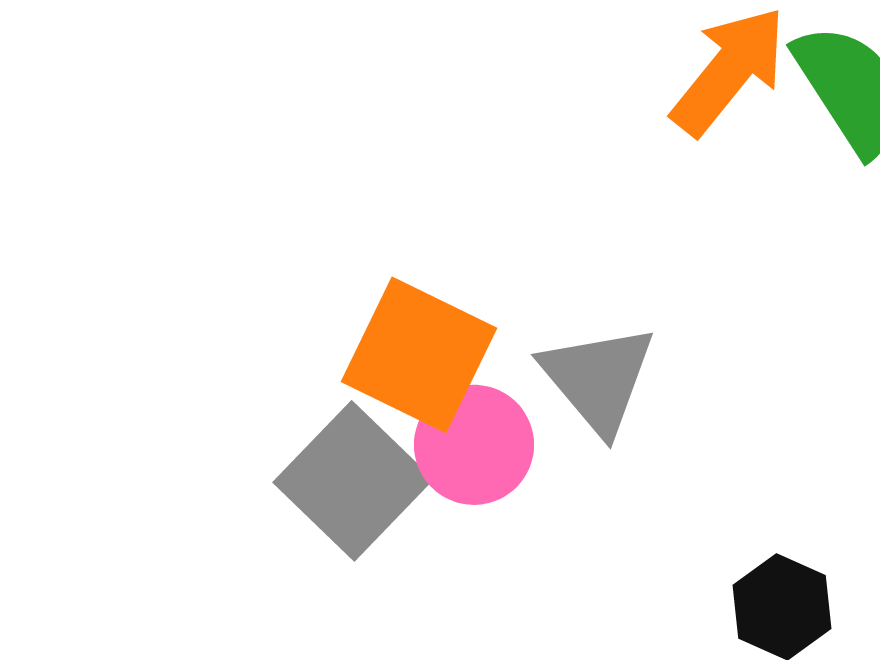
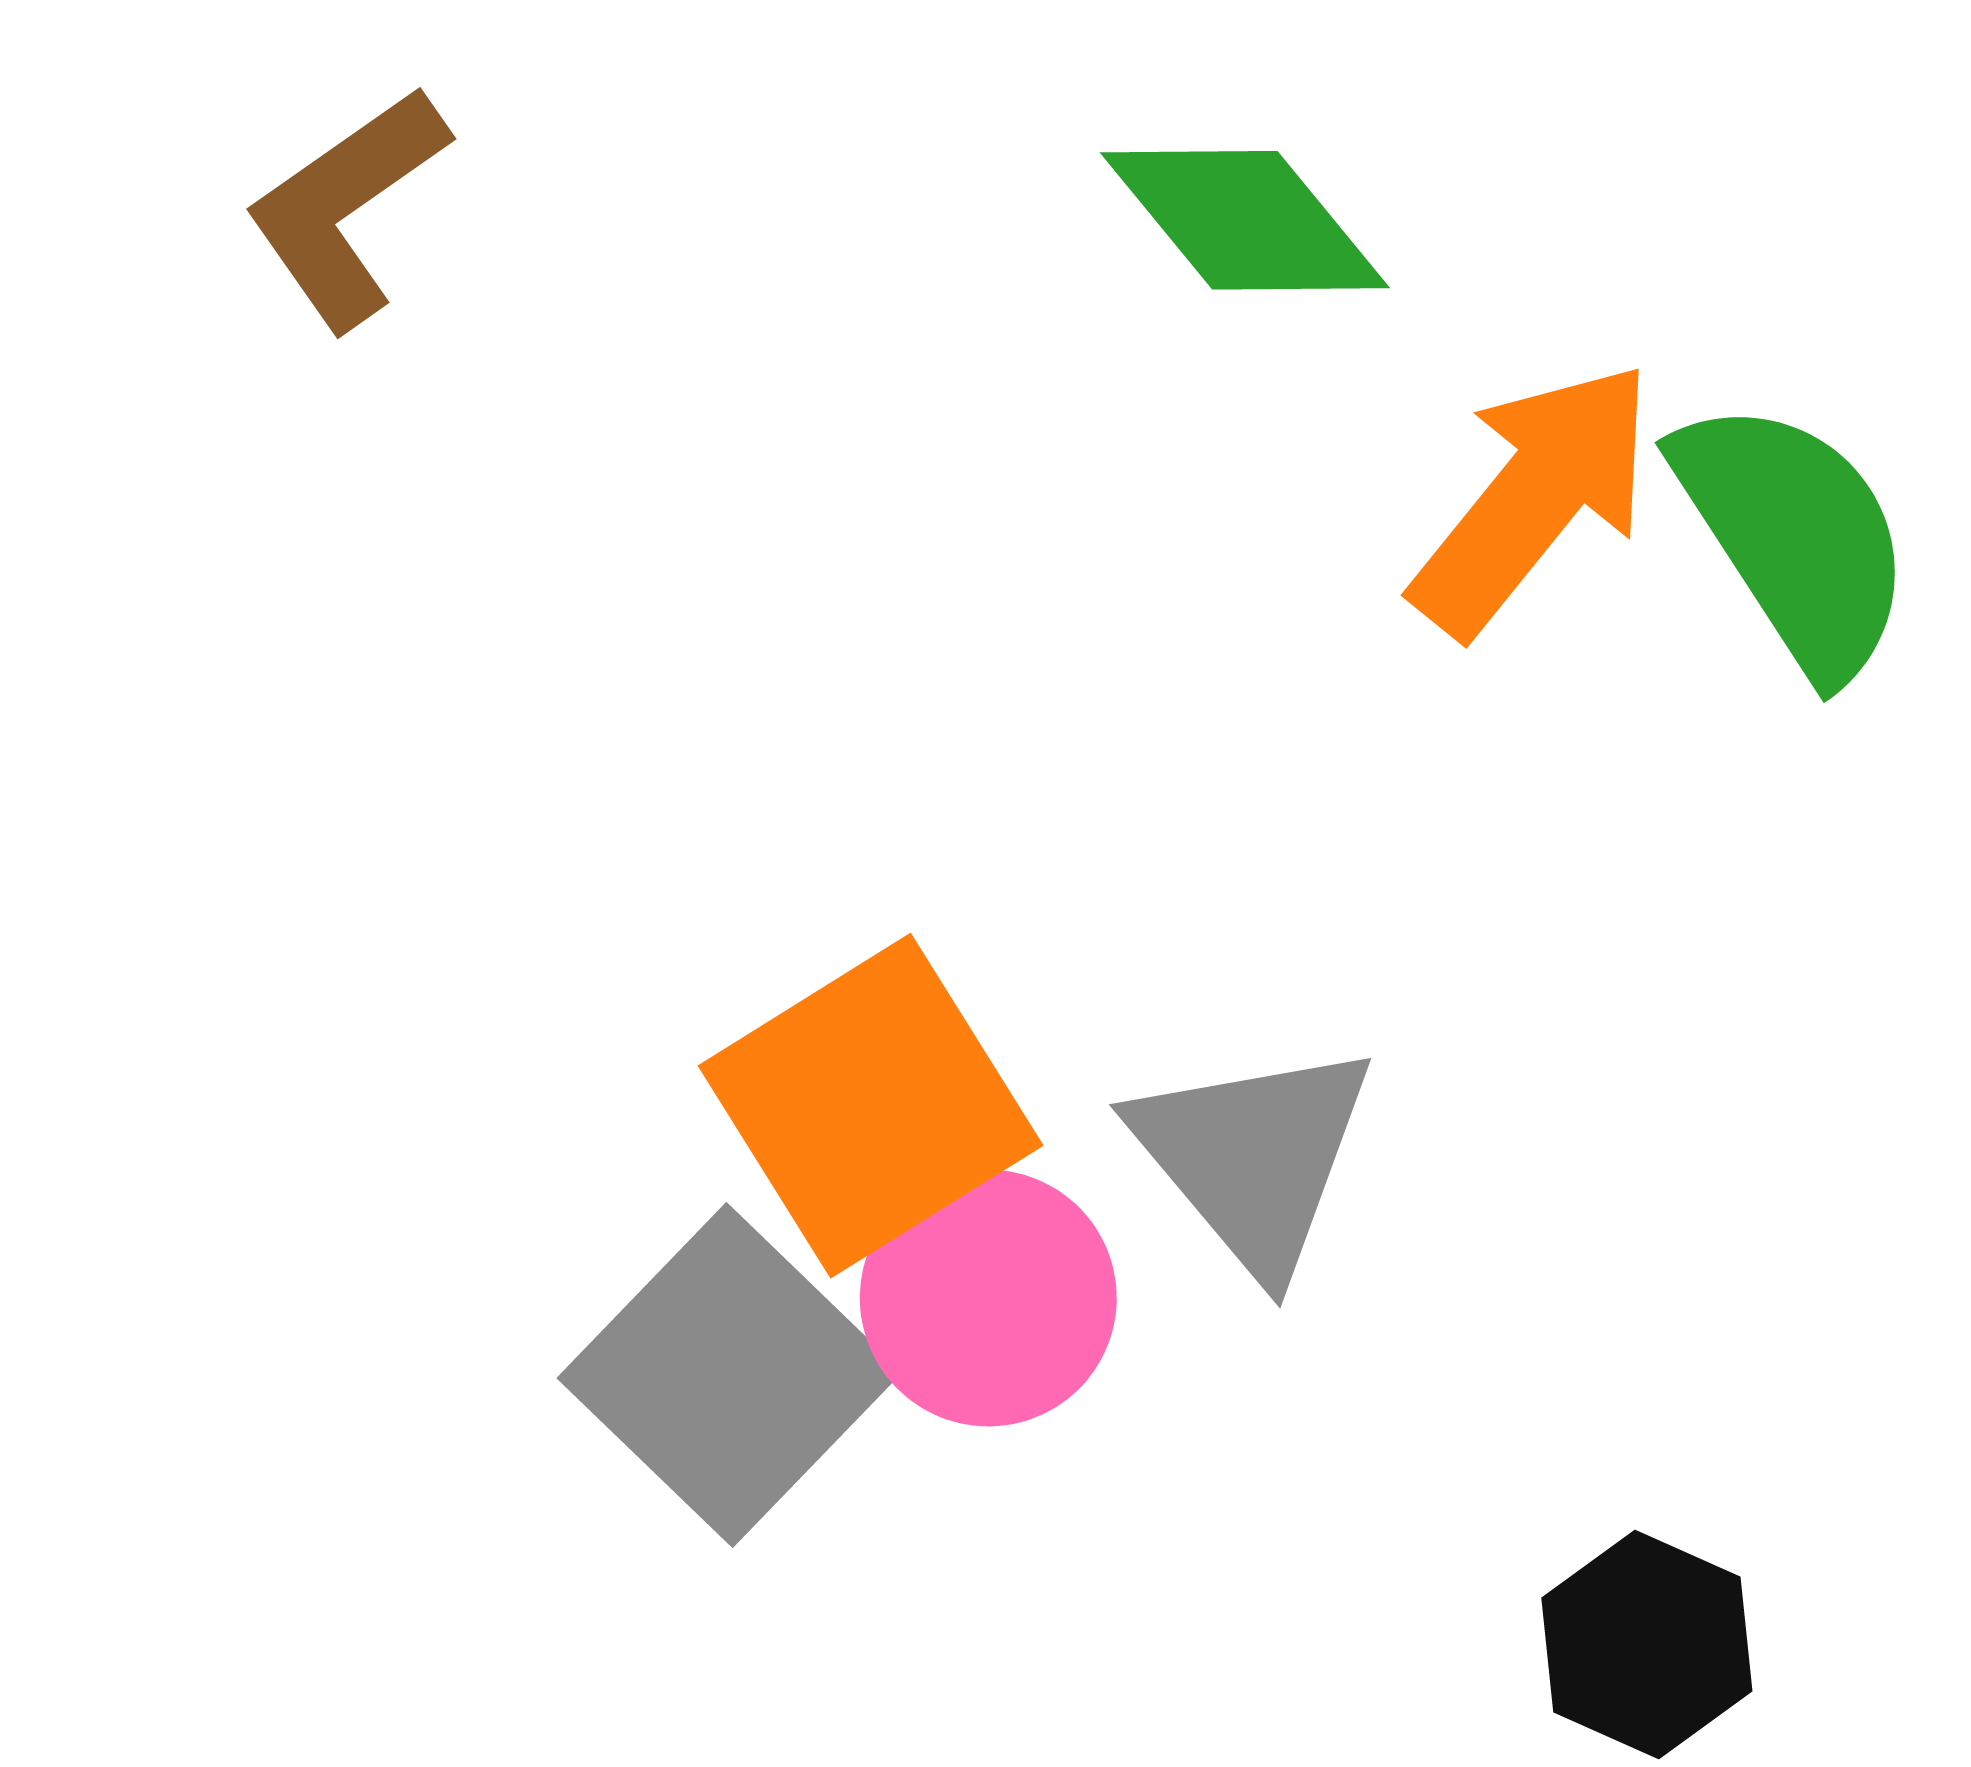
orange square: (419, 355) -> (871, 1106), turned 32

